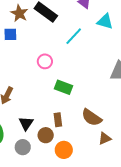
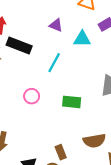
green rectangle: (63, 87) -> (72, 102), moved
brown semicircle: (92, 117) -> (94, 141), turned -30

